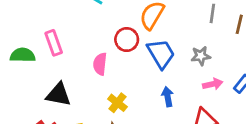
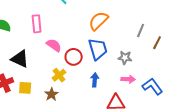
red circle: (127, 40) -> (74, 57), moved
pink rectangle: (54, 43) -> (37, 24), moved
pink semicircle: (100, 64) -> (54, 45), turned 105

